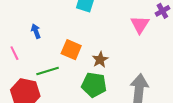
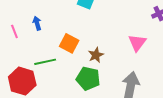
pink triangle: (140, 25) -> (137, 43), moved
pink line: (14, 53) -> (14, 31), moved

